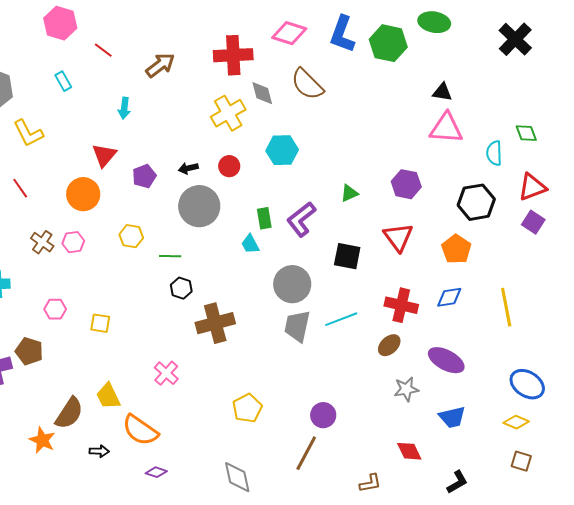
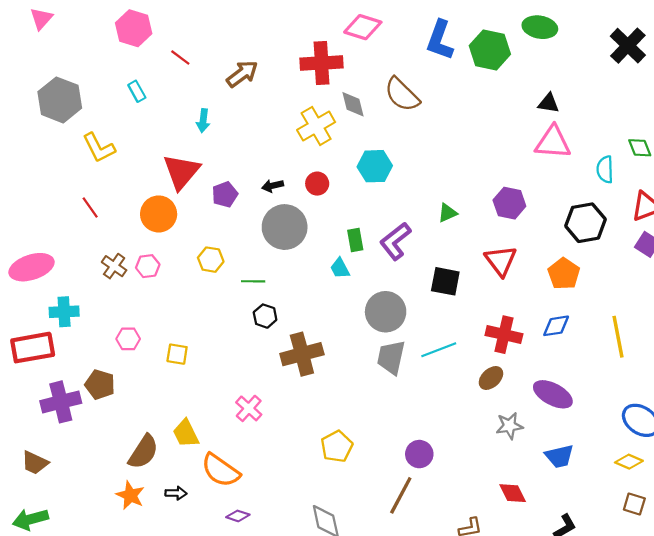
pink diamond: (289, 33) -> (363, 27), moved
red triangle: (104, 155) -> (181, 172), size x1.4
orange star: (42, 440) -> (130, 495), moved

